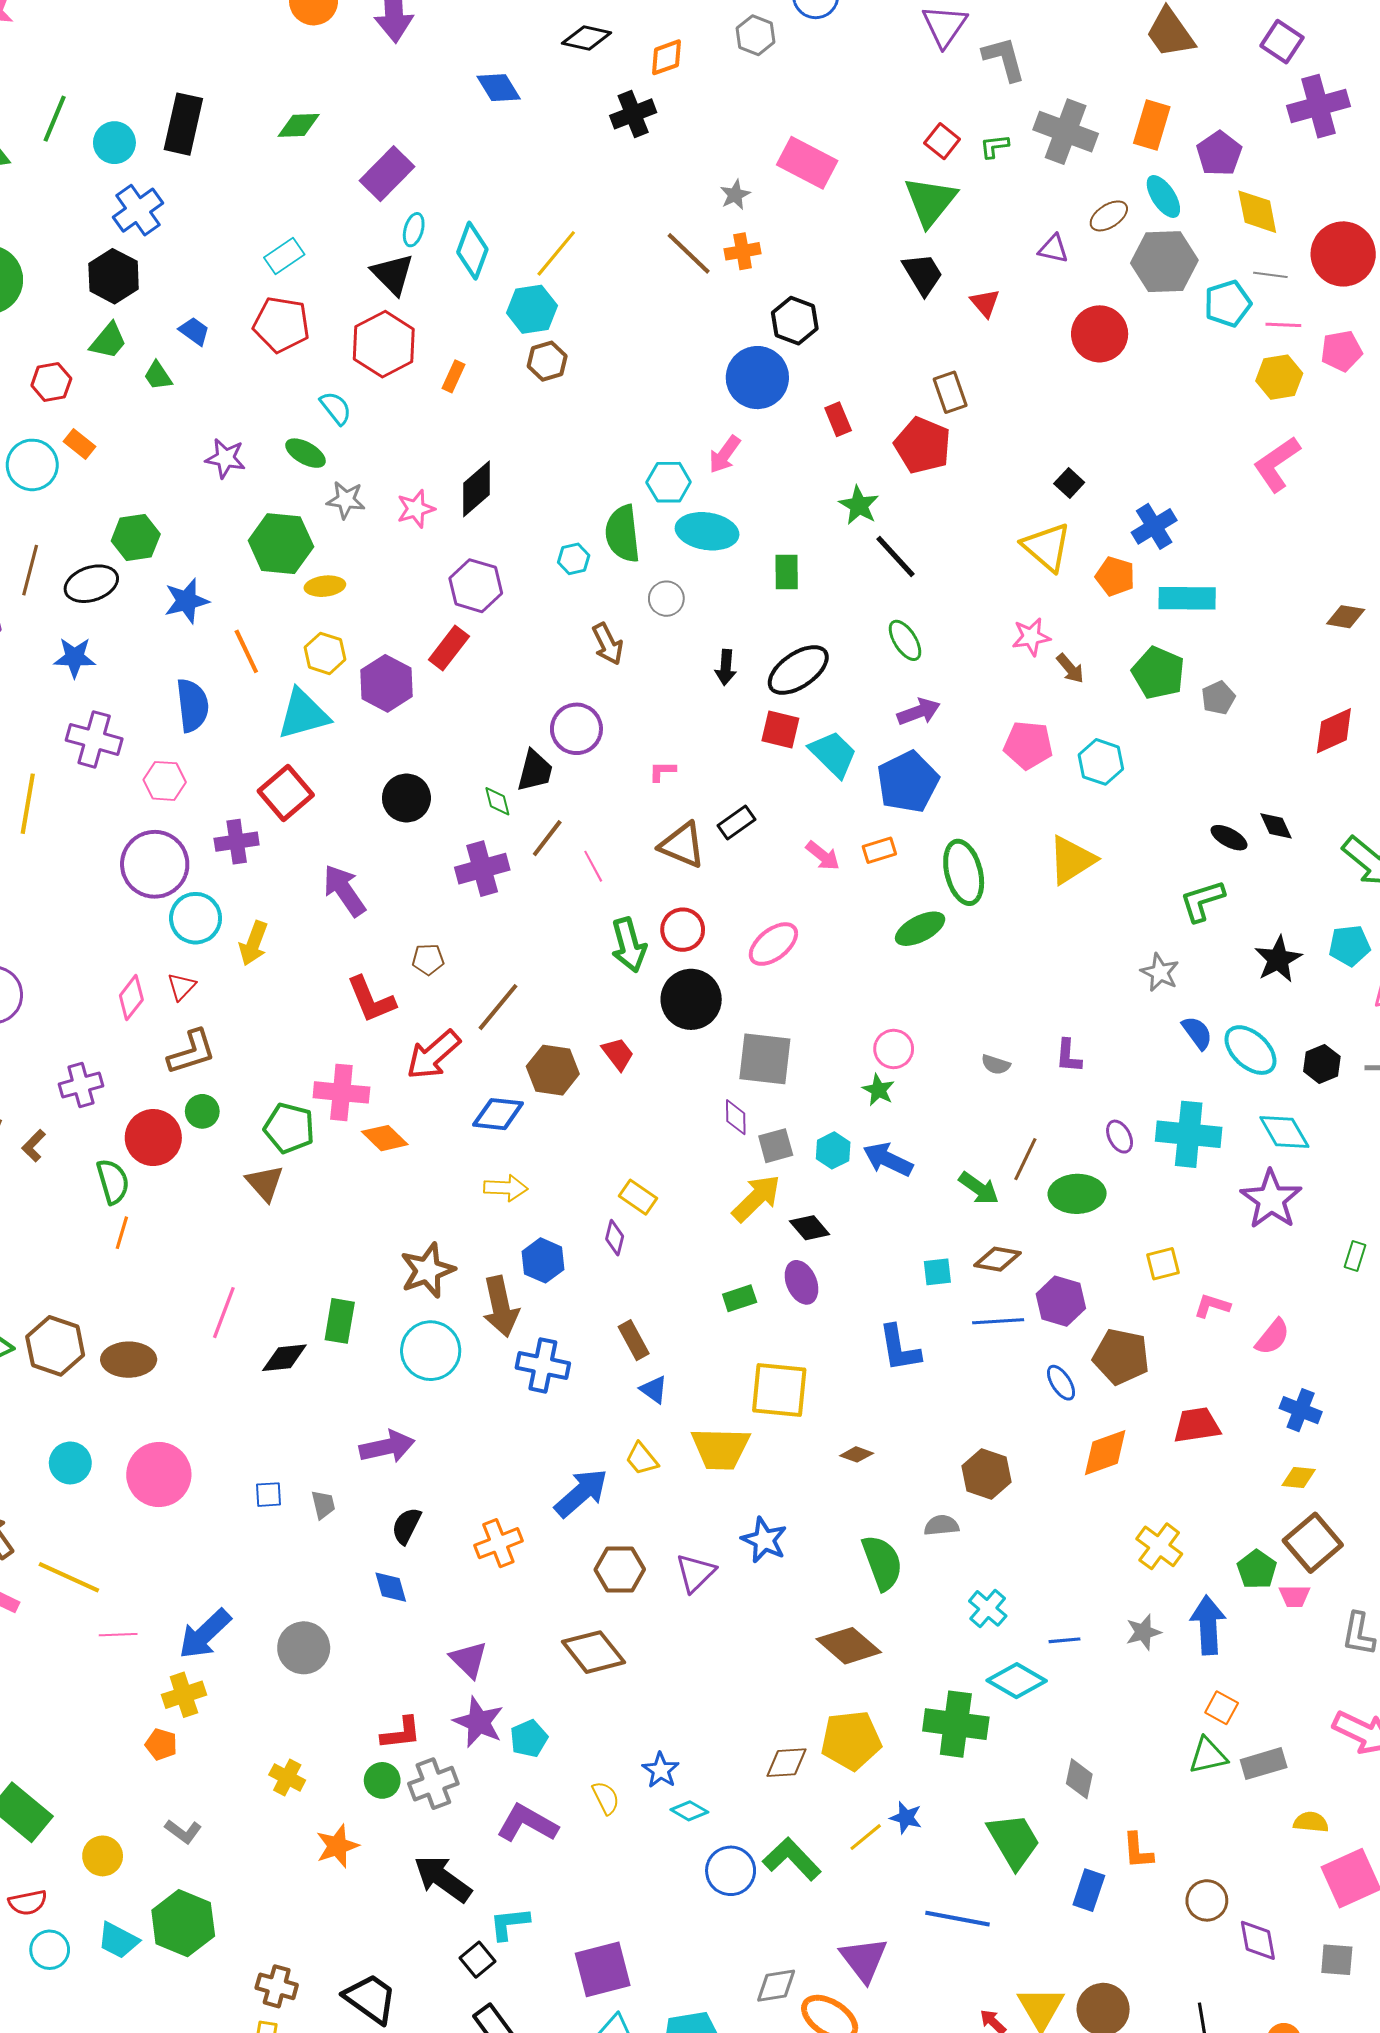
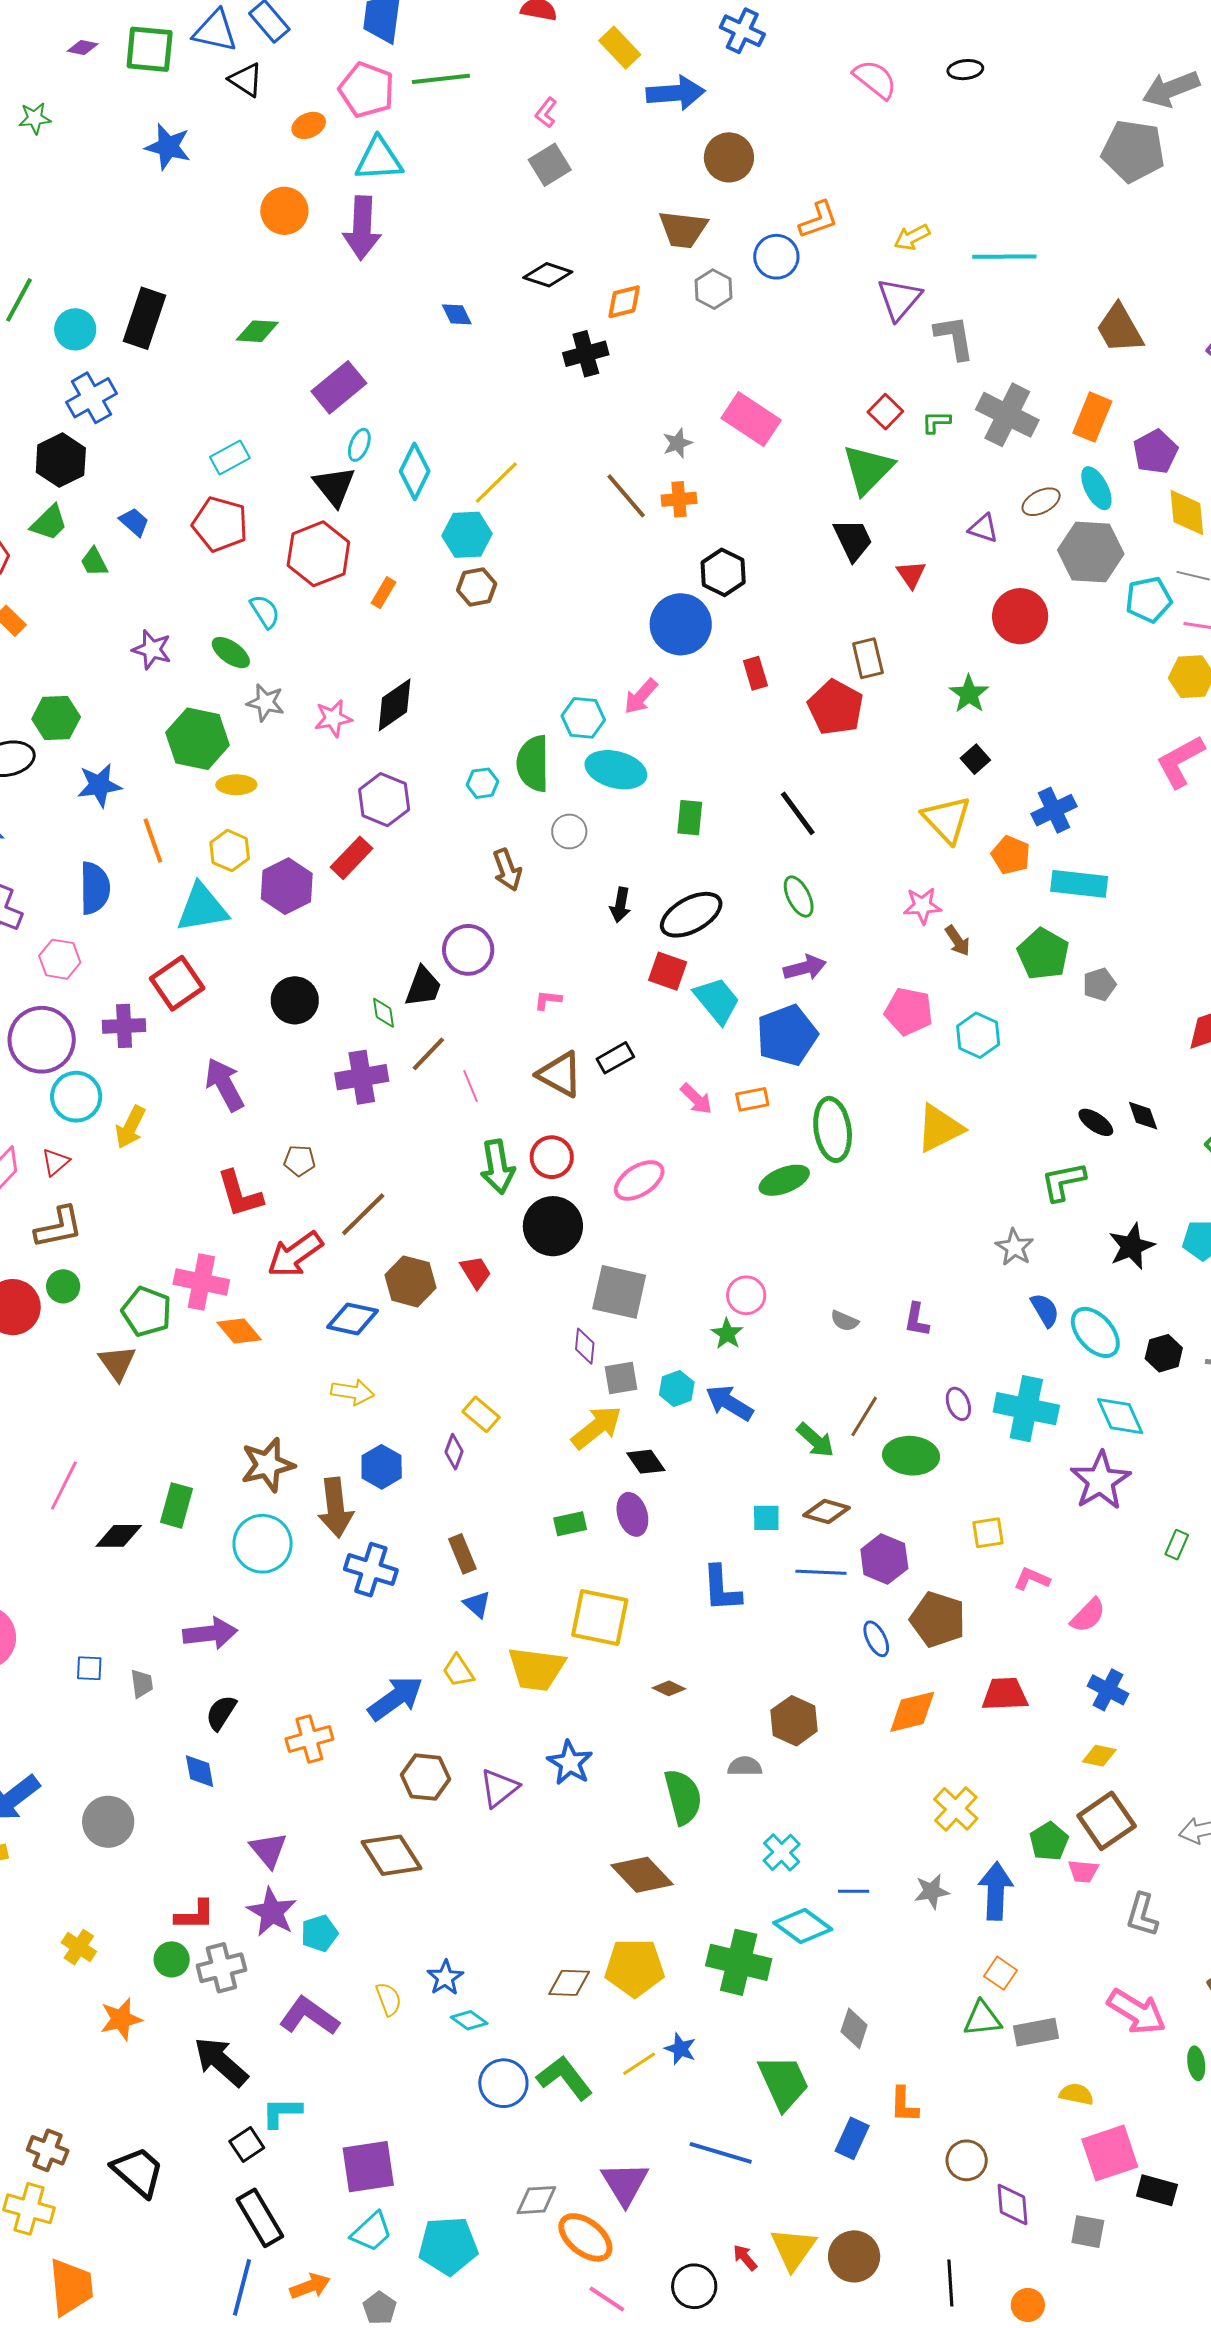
blue diamond: (499, 88) -> (457, 314), size x0.7
green star: (859, 505) -> (969, 694), moved

